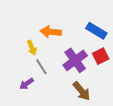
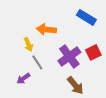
blue rectangle: (96, 31) -> (86, 17), moved

